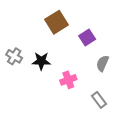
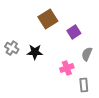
pink cross: (68, 80) -> (67, 68), moved
gray rectangle: (99, 100) -> (84, 85), turned 32

